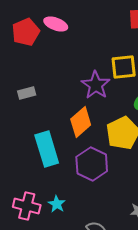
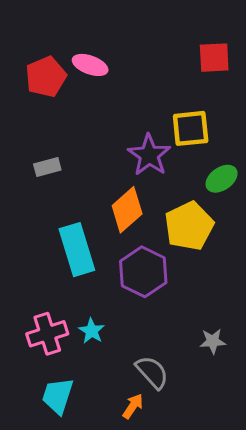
pink cross: (27, 206) -> (47, 334), turned -32

